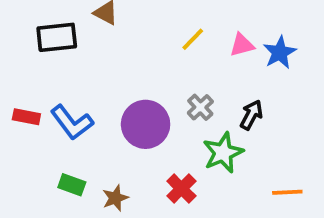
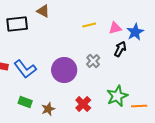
yellow line: (193, 39) -> (89, 25), turned 32
black arrow: (251, 115) -> (120, 49), moved
green star: (223, 153) -> (117, 96), moved

